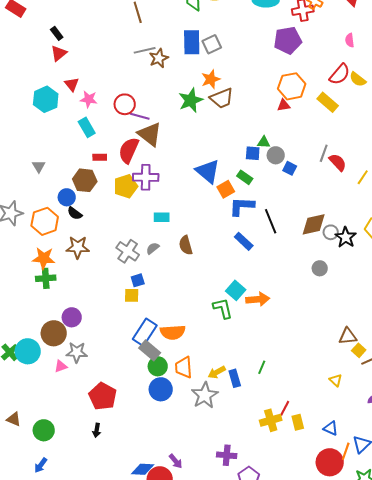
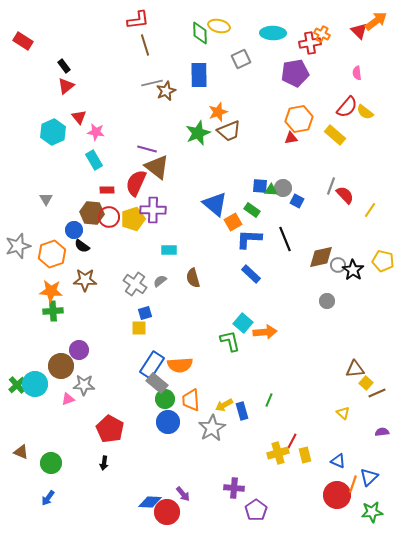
gray square: (212, 44) -> (241, 59), moved
red circle: (125, 104) -> (109, 217), moved
green triangle: (264, 142) -> (271, 190), moved
black line: (271, 221) -> (285, 239), moved

